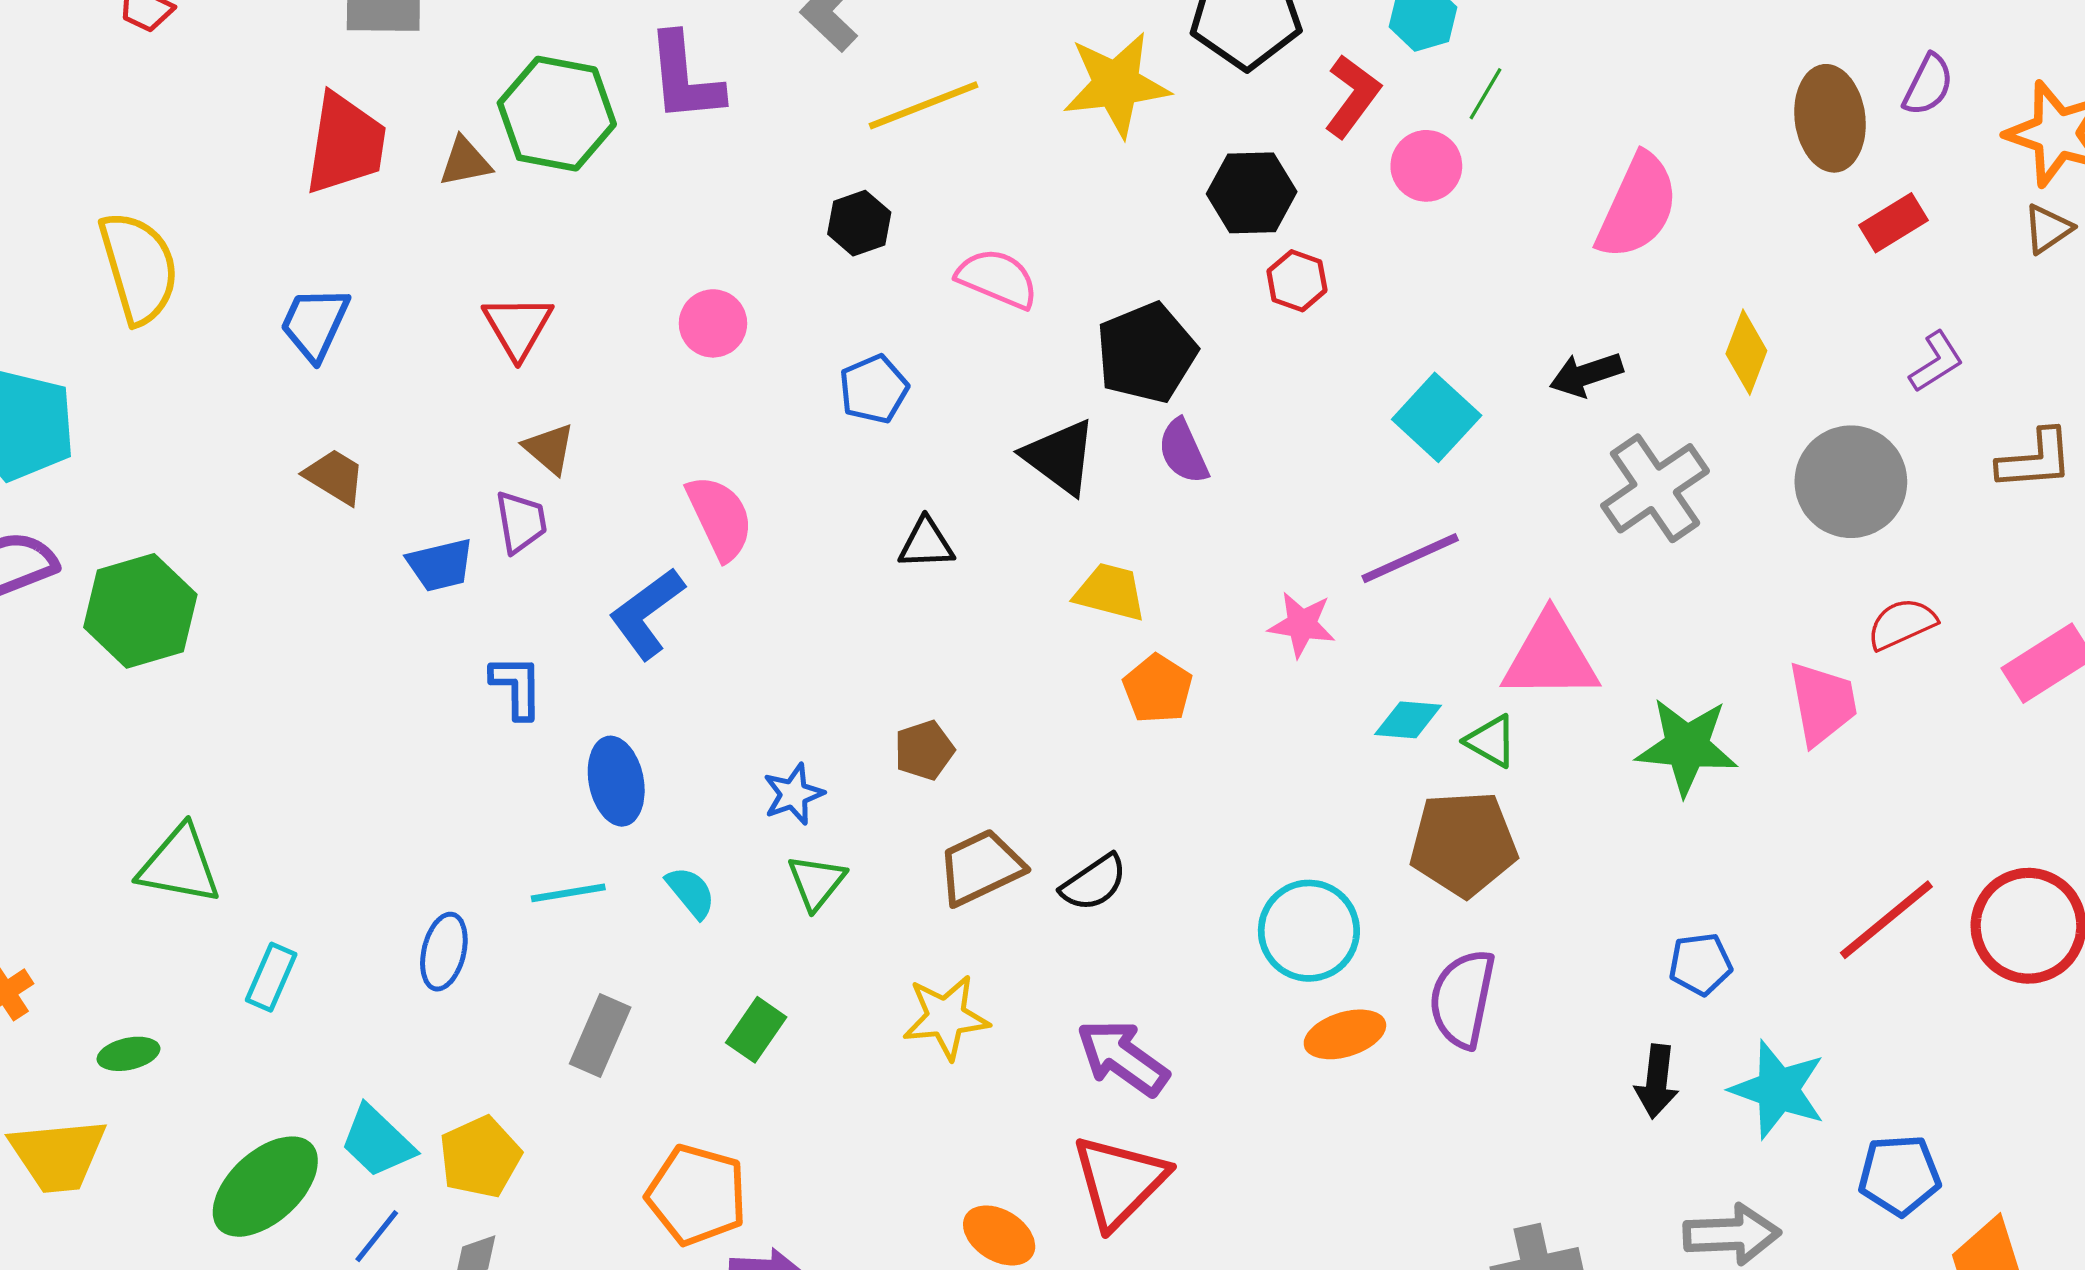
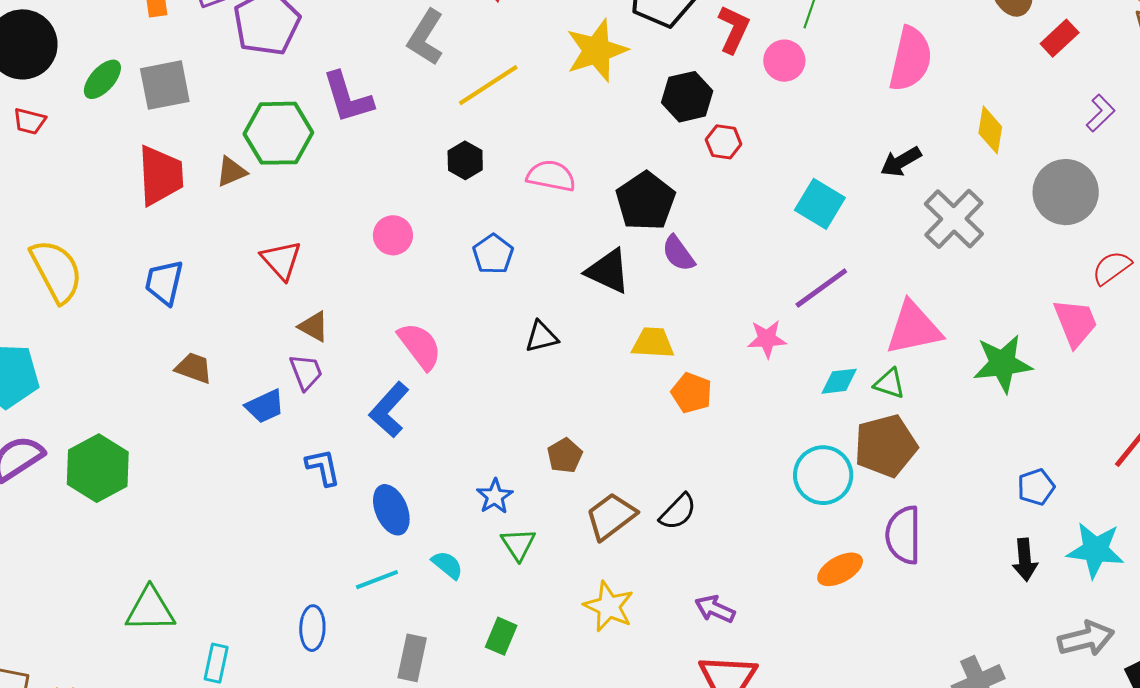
cyan circle: (1309, 931) -> (823, 475), moved
yellow star: (946, 1017) -> (609, 607), turned -30
purple arrow: (1123, 1058) -> (715, 609), size x0.7

